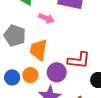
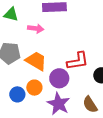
orange trapezoid: (39, 50) -> (36, 61), turned 125

